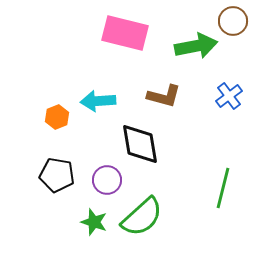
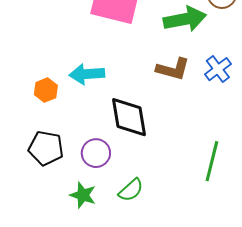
brown L-shape: (164, 96) -> (173, 69), moved
green semicircle: (142, 217) -> (131, 190), size x0.6

